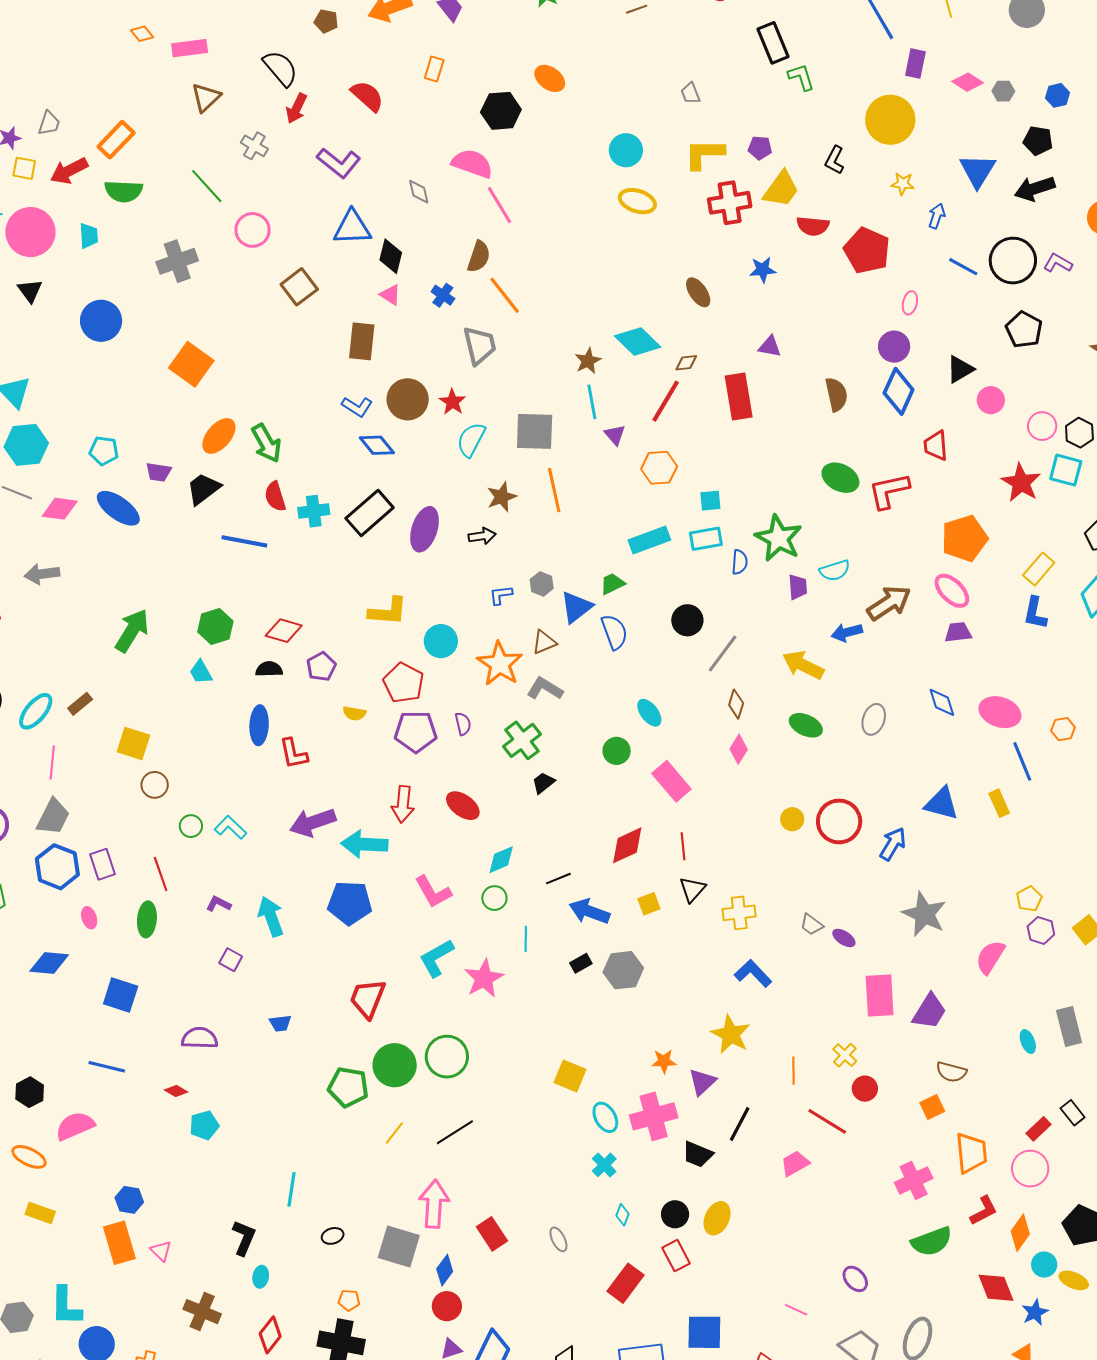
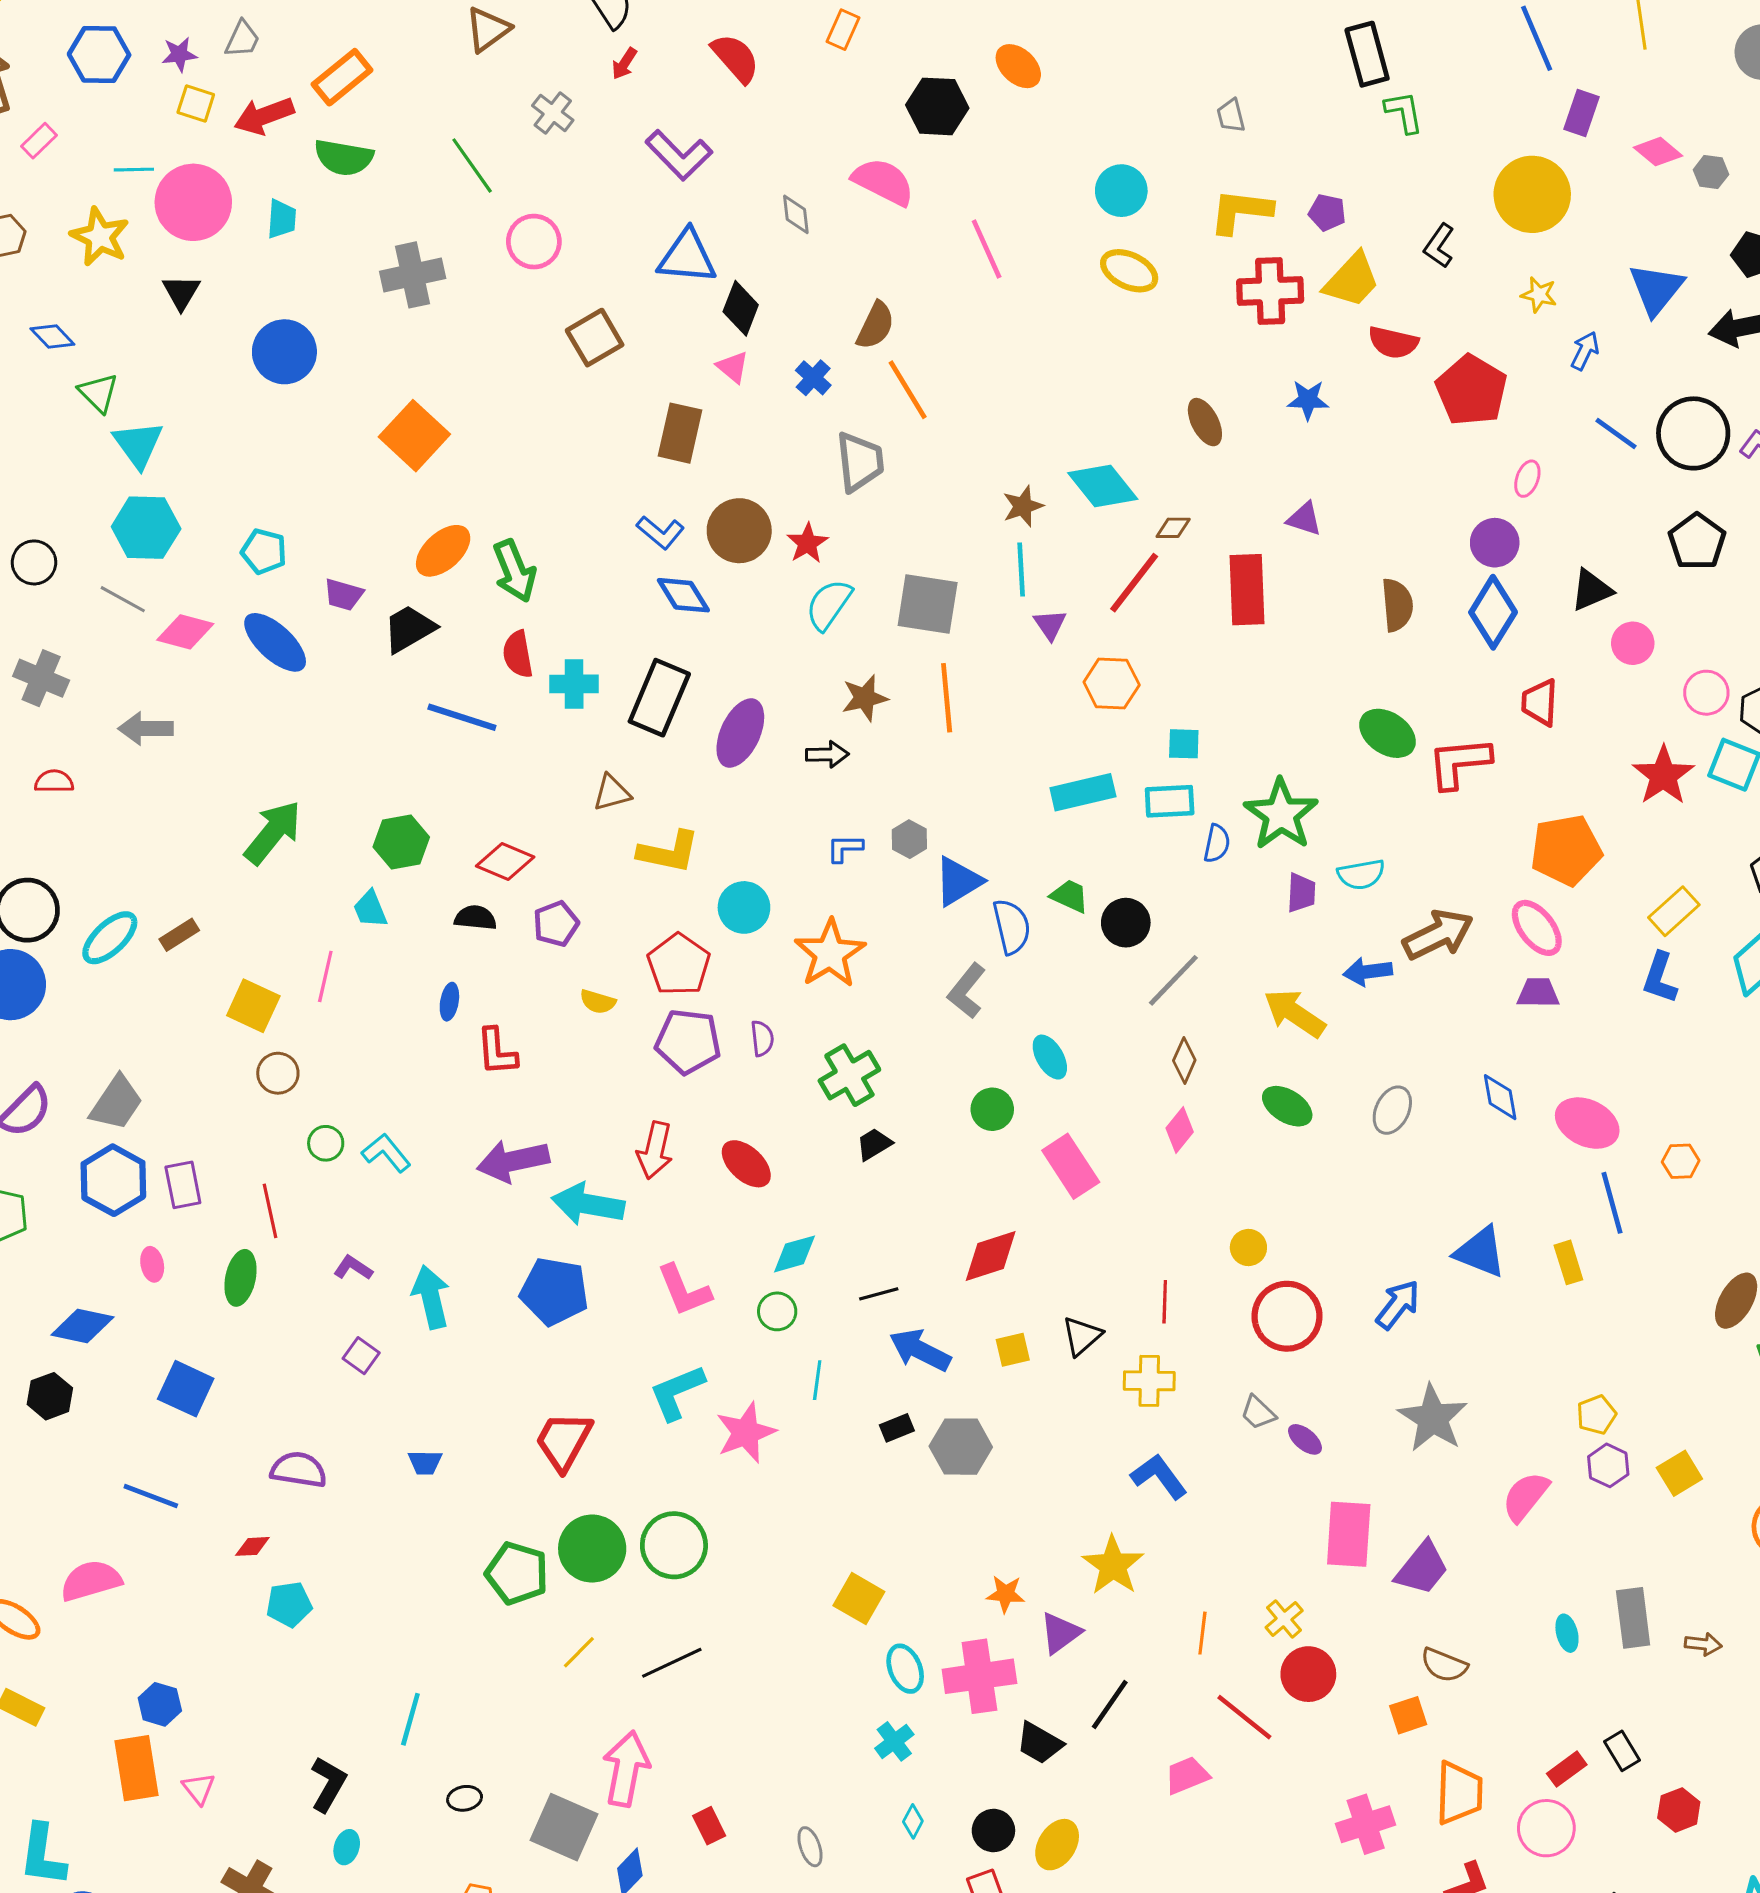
red arrow: (296, 108) -> (624, 64), size x0.7
pink line: (500, 205) -> (987, 249), moved
black rectangle: (370, 513) -> (659, 698), turned -33
green trapezoid: (612, 584) -> (1070, 896), moved, turned 44
brown triangle: (544, 642) -> (612, 793), moved
gray L-shape: (545, 689) -> (967, 991), moved, turned -90
blue ellipse: (259, 725) -> (449, 1002), size x0.6
pink line: (52, 762) -> (325, 976), moved
red circle: (839, 821) -> (1287, 1316), moved
red line: (683, 846) -> (1165, 1302), moved
red circle: (865, 1089) -> (1308, 1674), size x1.4
red diamond: (176, 1091) -> (252, 1546), turned -40
black hexagon: (30, 1092) -> (50, 1396), moved
red rectangle: (492, 1234) -> (709, 1826), size x0.7

